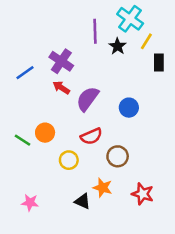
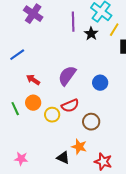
purple cross: (61, 61) -> (33, 14), moved
red arrow: (61, 88) -> (33, 80), moved
green line: (23, 140) -> (15, 109), turned 32
yellow circle: (69, 160) -> (52, 115), moved
red star: (143, 194) -> (103, 162), moved

